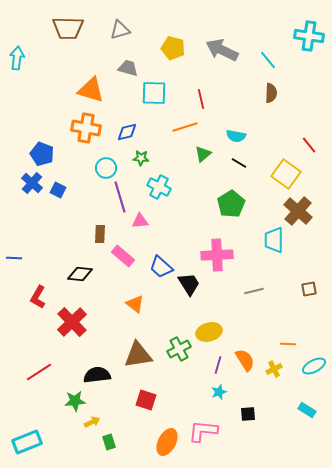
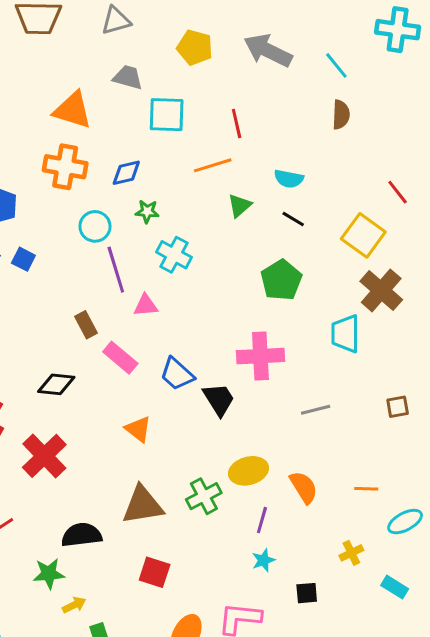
brown rectangle: (100, 234) -> (86, 325), turned -30
orange semicircle: (245, 360) -> (304, 487), moved
yellow cross: (274, 369) -> (351, 553), moved

